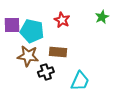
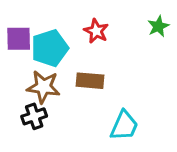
cyan pentagon: (32, 31) -> (50, 48), turned -30
black cross: (46, 72) -> (34, 116), moved

